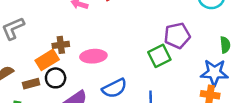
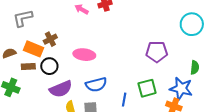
brown cross: (61, 45) -> (50, 39), moved, turned -32
green square: (159, 56) -> (147, 88), moved
orange rectangle: (47, 60) -> (34, 49), moved, turned 42

